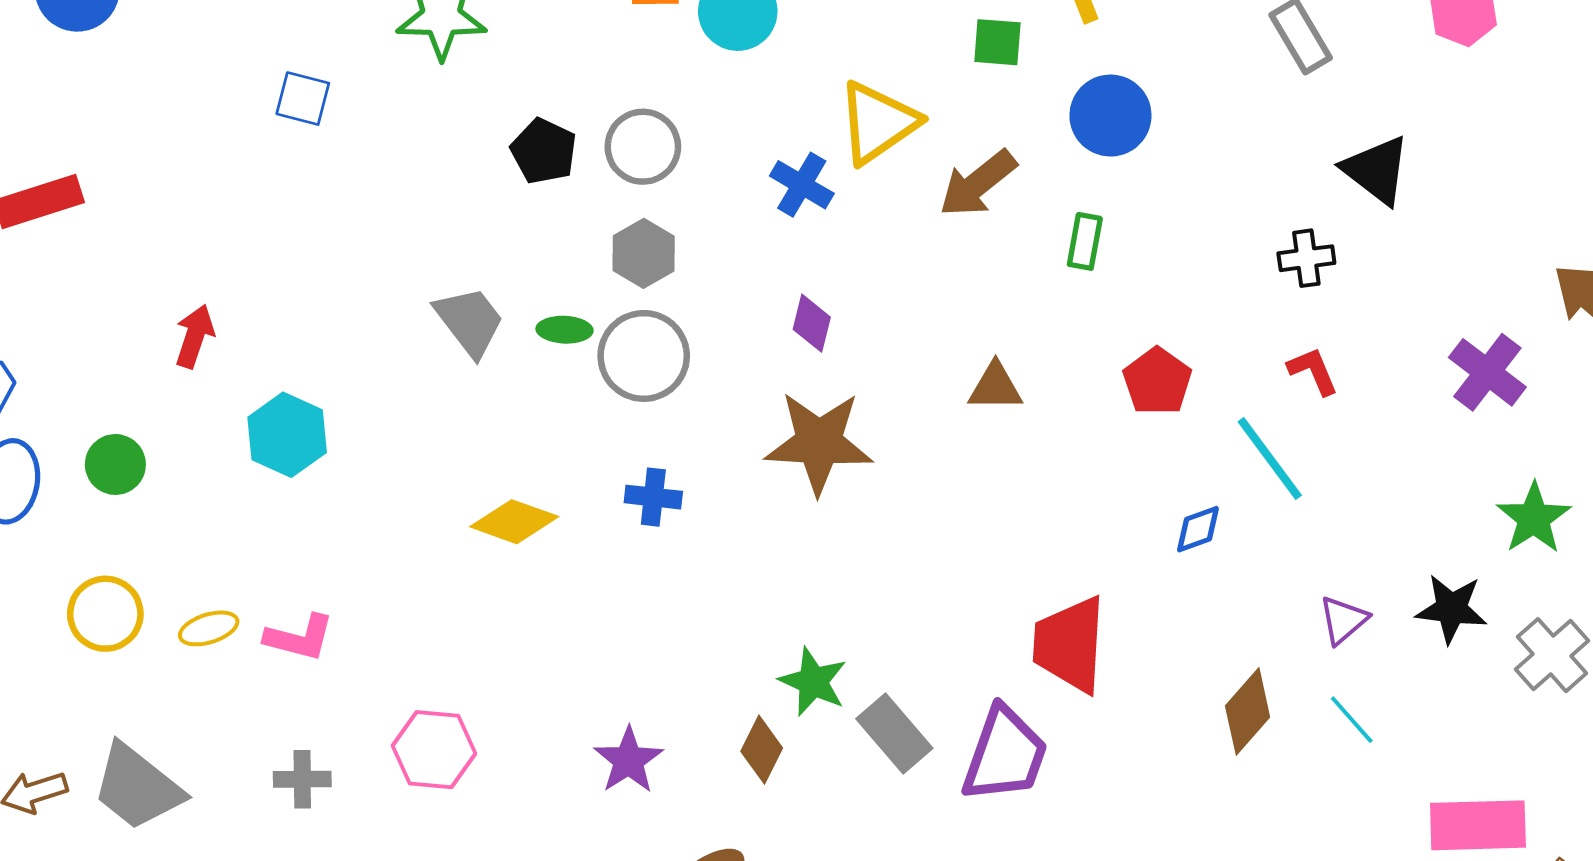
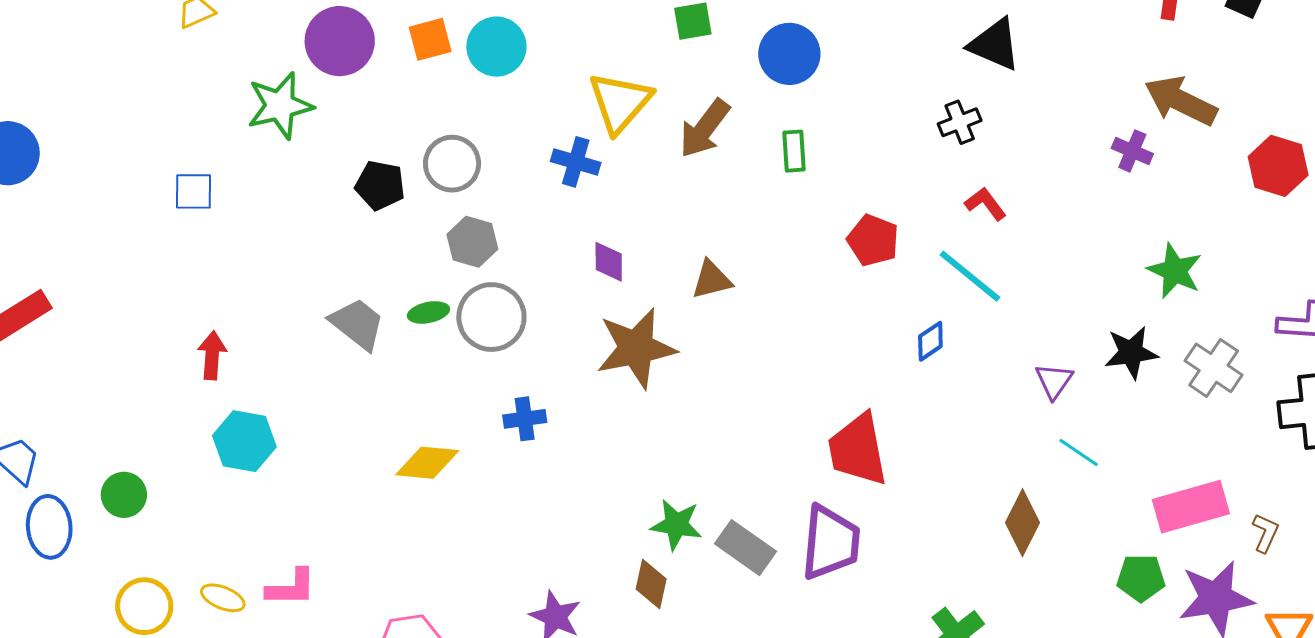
red arrow: (195, 336) -> (212, 355), moved
purple cross: (1487, 372) -> (1132, 151), moved, size x0.7
brown triangle: (995, 387) -> (712, 280), moved
yellow ellipse: (209, 628) -> (223, 598), turned 54
brown diamond: (1248, 711) -> (1023, 523), moved

